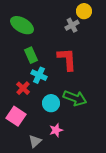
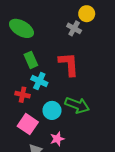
gray cross: (72, 25) -> (74, 28), turned -32
red cross: (23, 88) -> (23, 95), turned -32
pink square: (16, 116) -> (28, 124), moved

